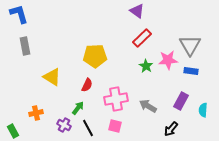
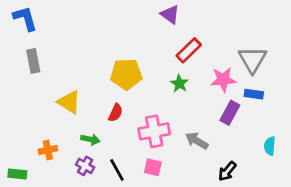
purple triangle: (137, 11) -> (170, 14), moved
green star: (146, 66) -> (179, 84), moved
purple rectangle: (181, 101) -> (230, 113), moved
green arrow: (78, 108) -> (90, 139), moved, turned 64
green rectangle: (13, 131) -> (17, 174), turned -56

